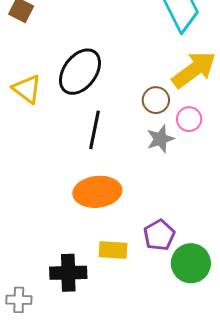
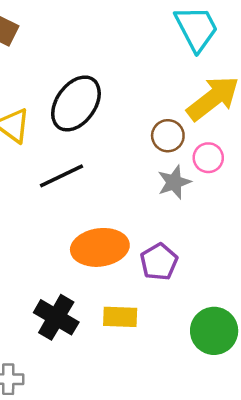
black line: (95, 130) -> (61, 176), moved, turned 54
purple pentagon: (159, 235) -> (159, 262), moved
black cross: (68, 273) -> (56, 317), moved, turned 33

